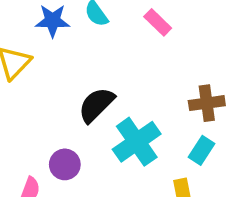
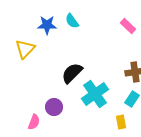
pink rectangle: (158, 22) -> (128, 26), moved

